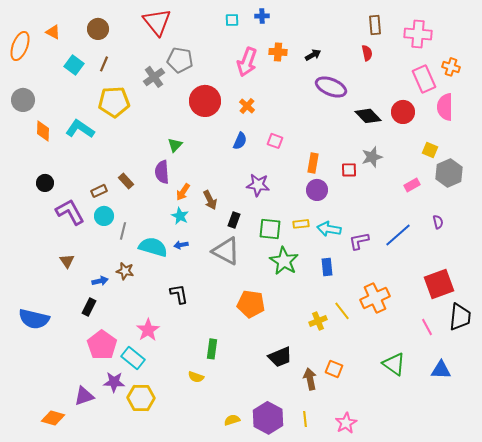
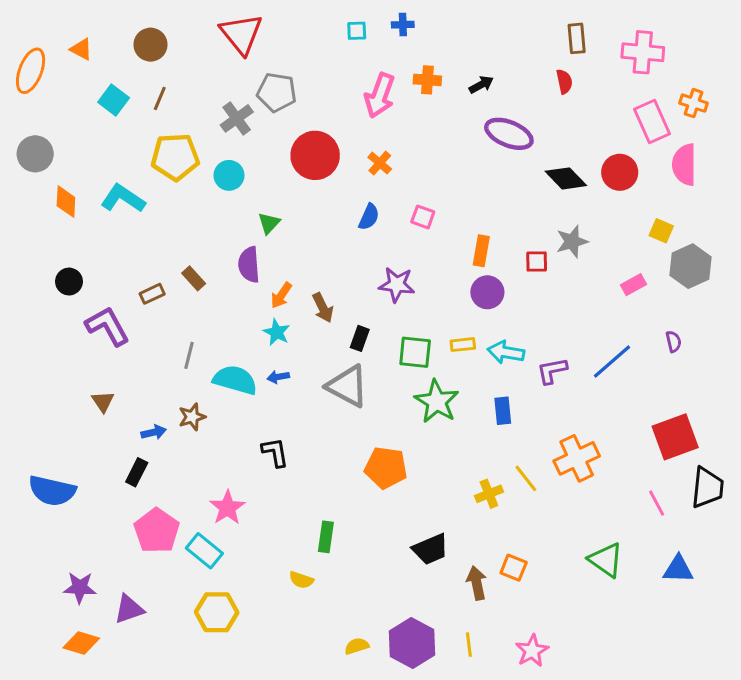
cyan circle: (104, 216) -> (229, 175), moved
brown star: (125, 271) -> (192, 417), turned -30
purple star: (114, 382) -> (80, 588), moved

